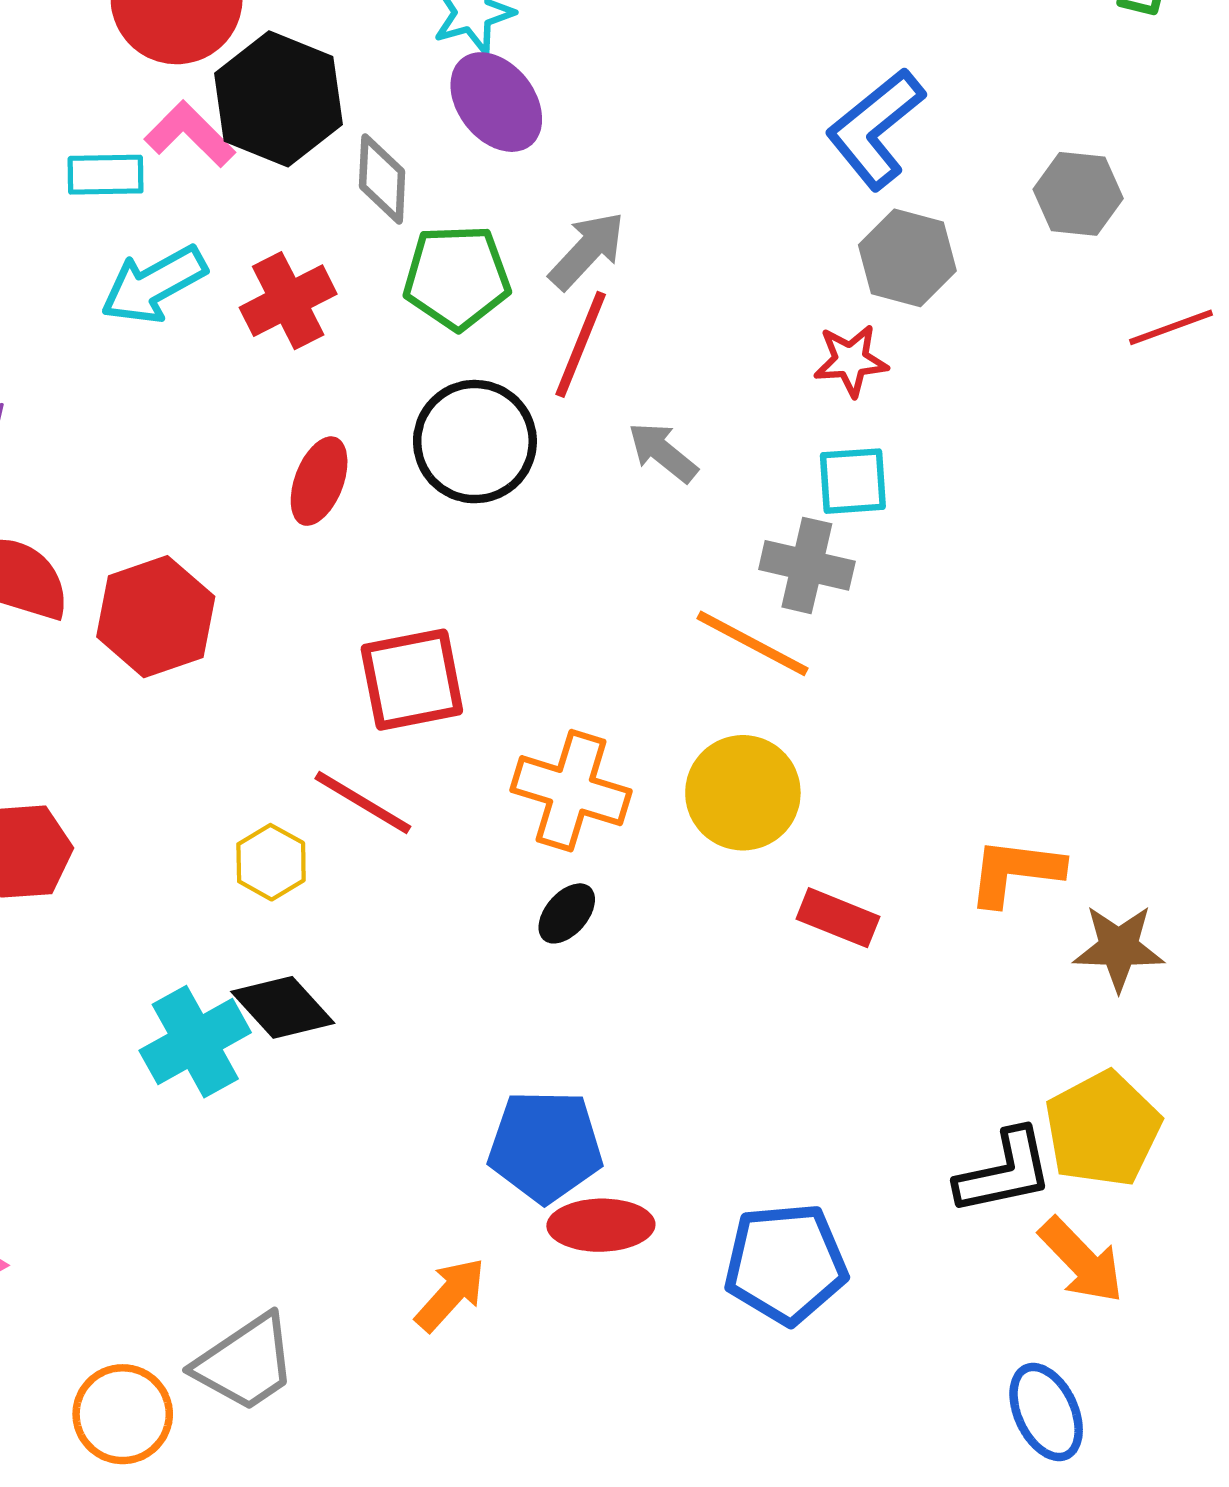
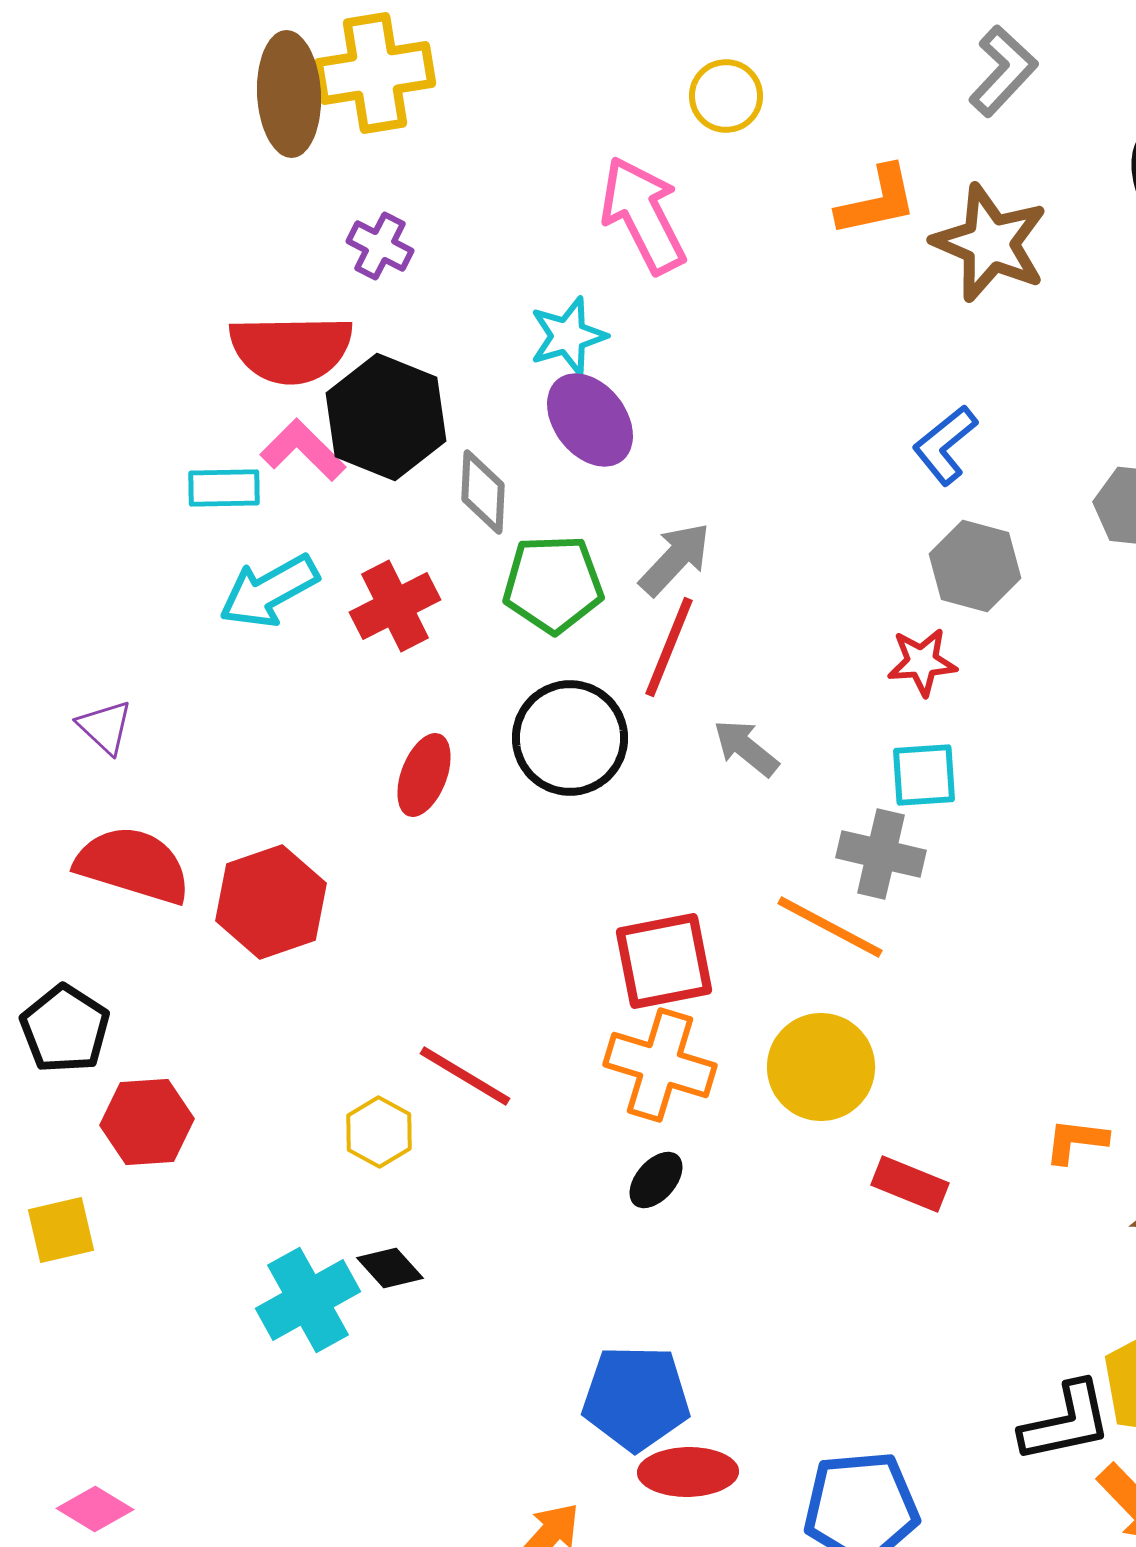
blue L-shape: (875, 129) -> (945, 445), size x0.7
red square: (412, 680) -> (664, 961), moved
orange L-shape: (1015, 872) -> (1076, 1141), size x0.7
black diamond: (283, 1007) -> (390, 1268), size x0.7

